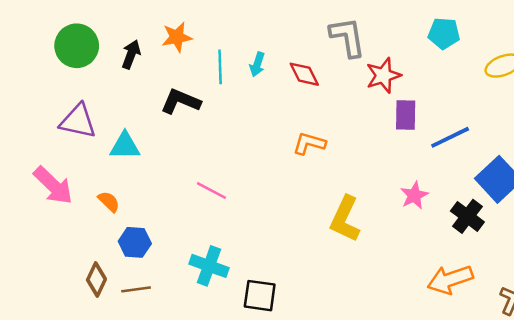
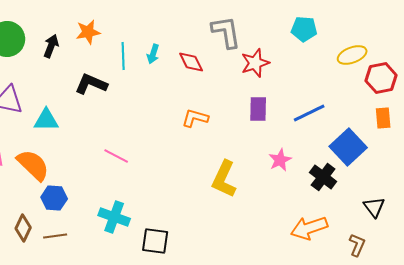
purple rectangle: (406, 115) -> (258, 109), moved
orange semicircle: (109, 202) -> (33, 165), size x1.8

